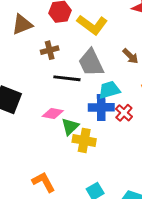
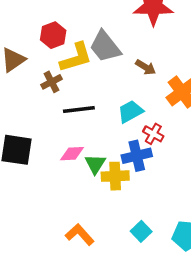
yellow L-shape: (92, 25) -> (76, 58), moved, turned -40
gray trapezoid: (91, 63) -> (105, 47), moved
blue cross: (101, 107) -> (137, 156), moved

